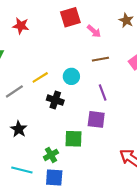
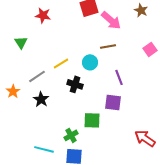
pink arrow: (94, 31) -> (111, 20), size x1.5
brown line: (100, 59) -> (108, 46), moved
black star: (19, 129) -> (41, 99), moved

